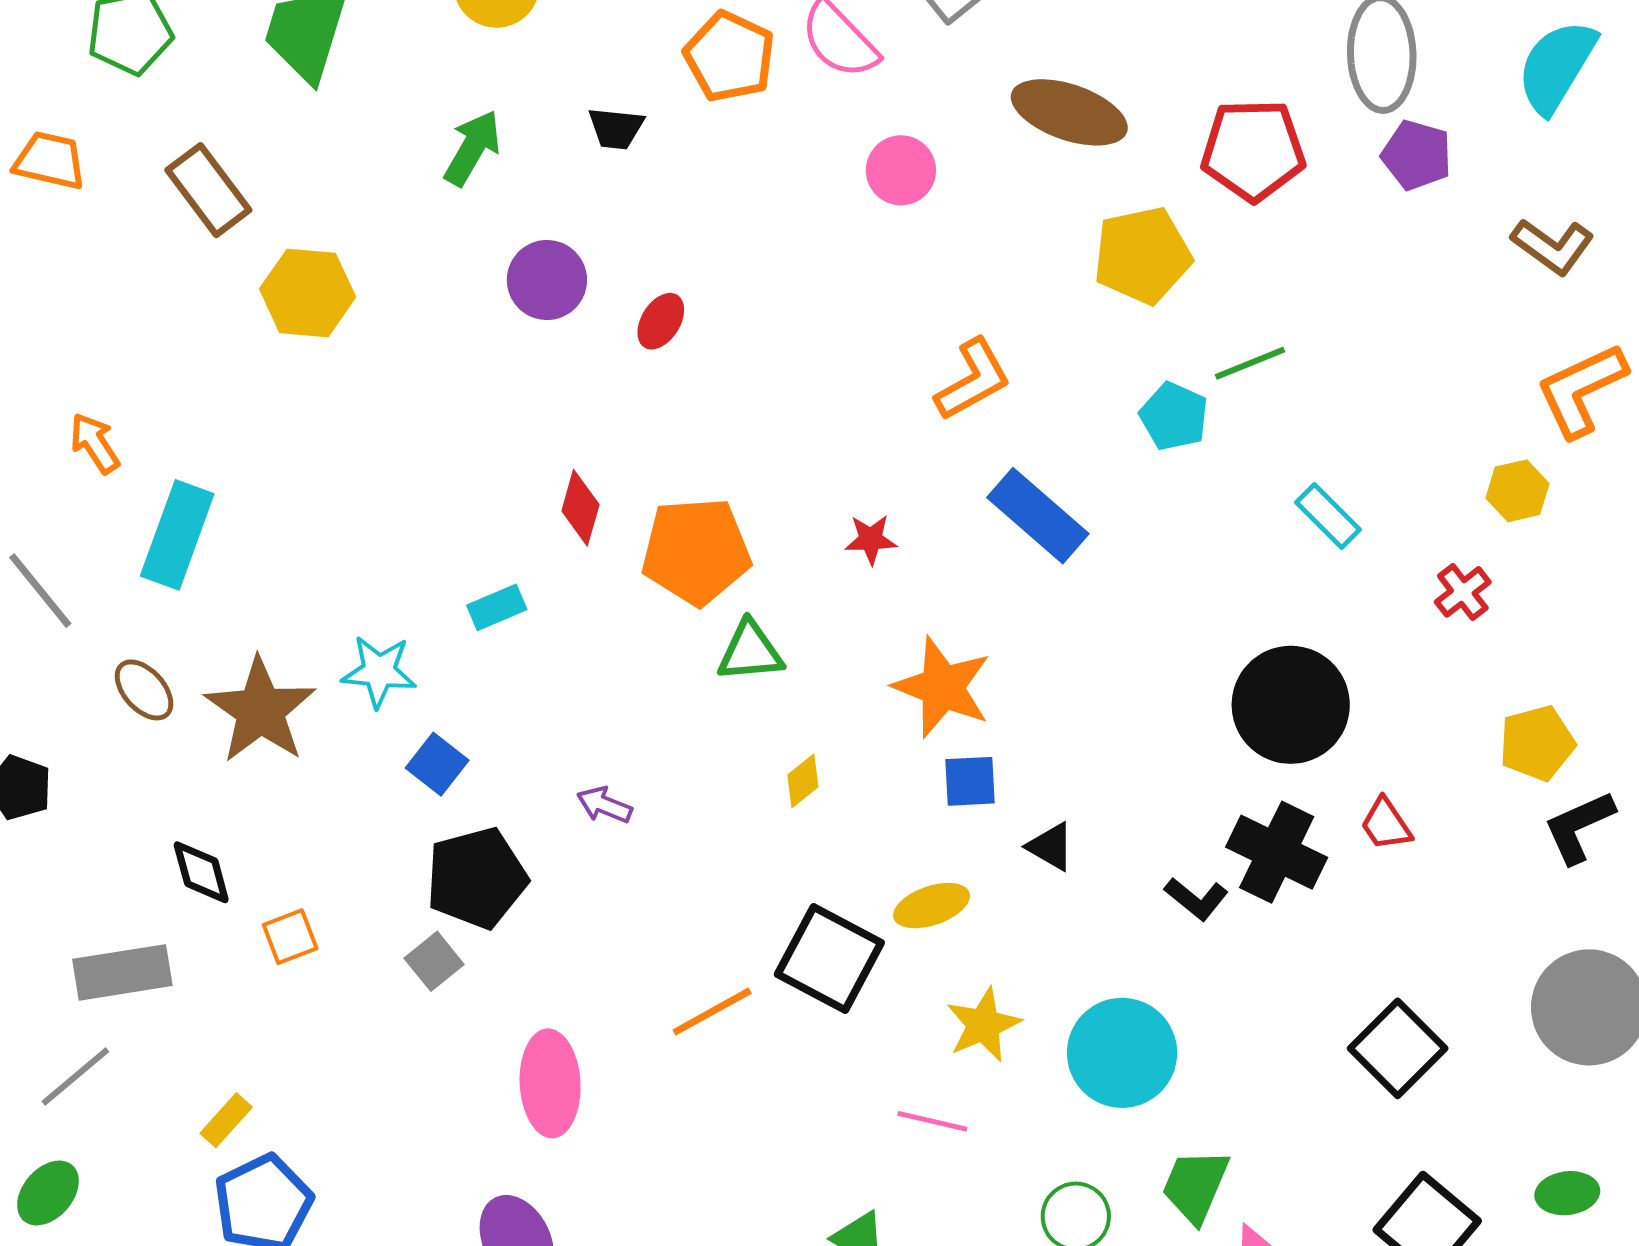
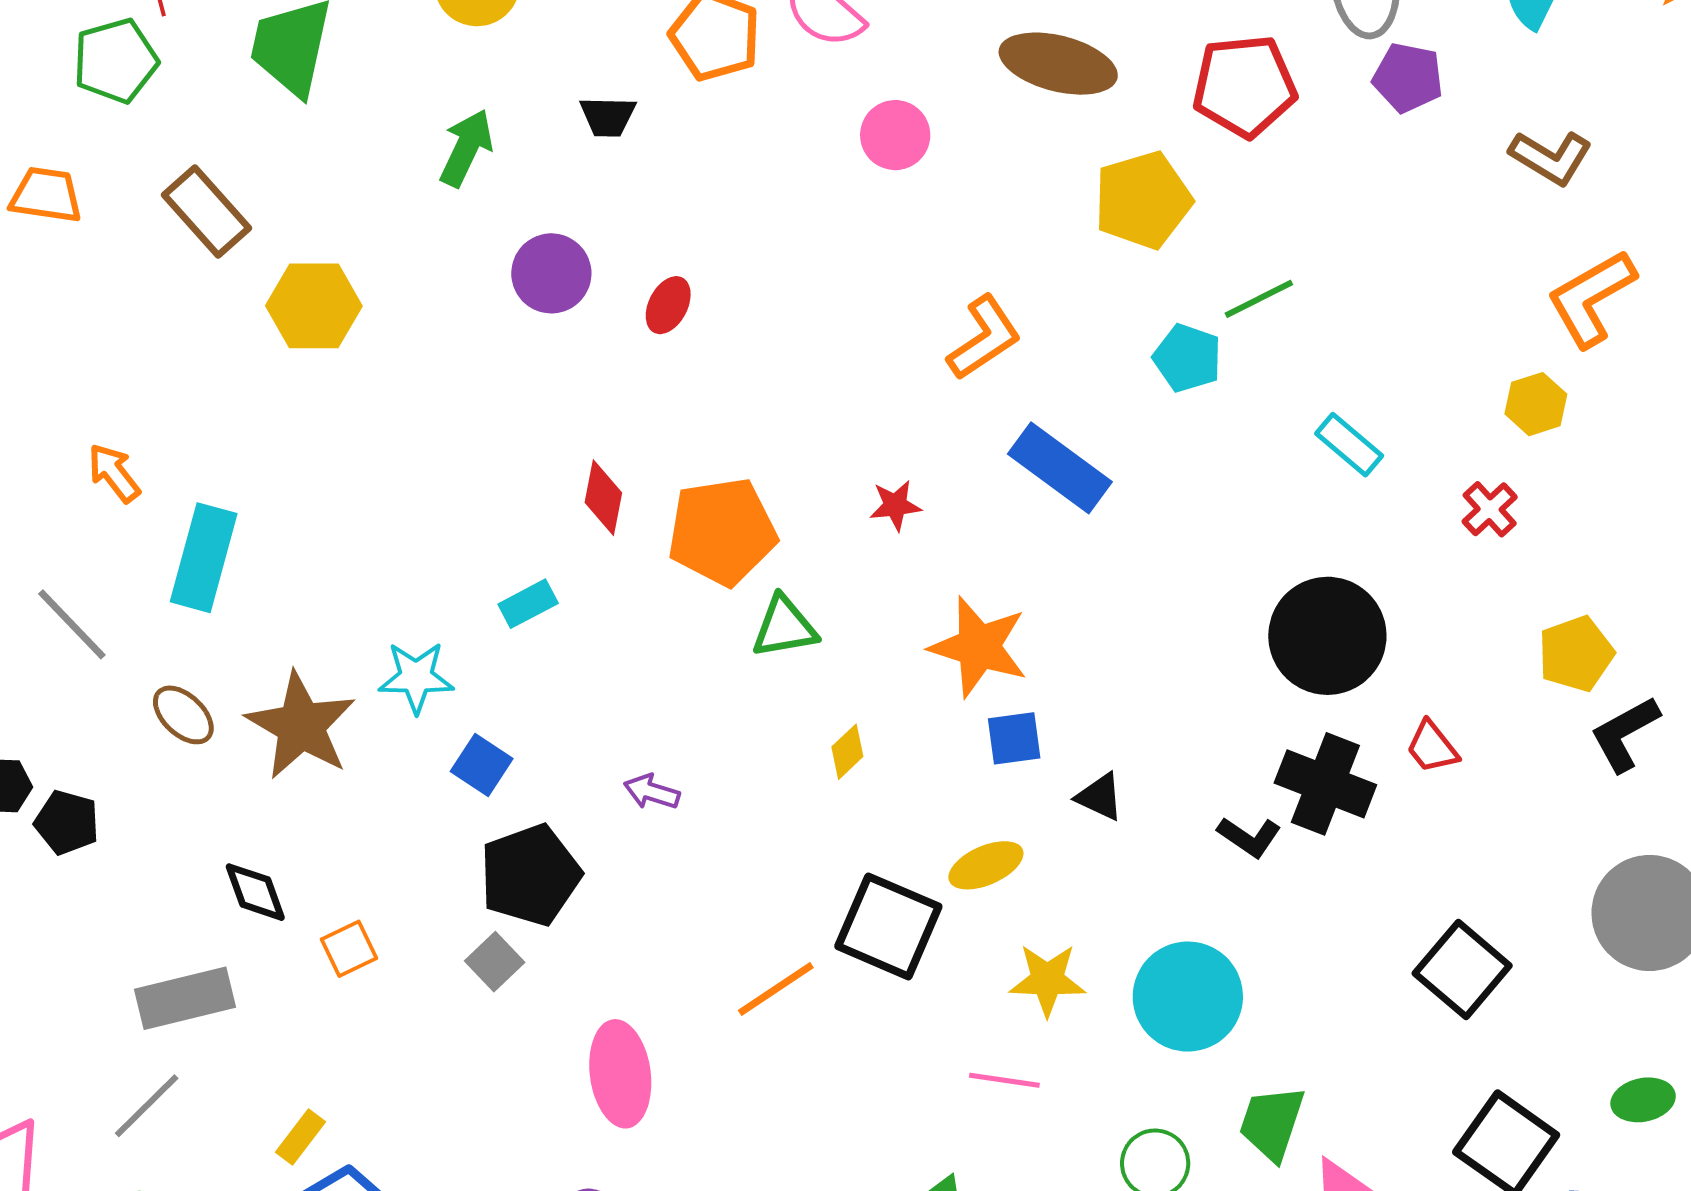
yellow star: (983, 1025) -> (1047, 980), turned 30

